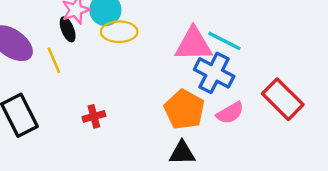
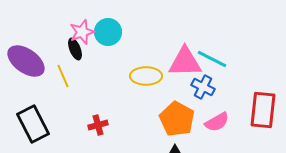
yellow ellipse: (119, 32) -> (146, 76), moved
blue cross: (214, 73) -> (203, 87), size x0.7
red rectangle: (283, 99) -> (263, 110), turned 51

